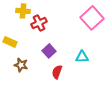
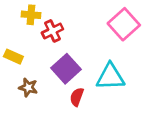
purple square: (49, 51) -> (66, 69), size x1.5
cyan triangle: (82, 57) -> (110, 77), size x1.6

